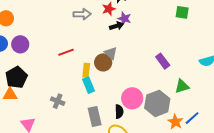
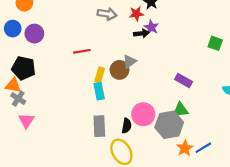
green square: (182, 12) -> (215, 43), moved
gray triangle: (111, 53) -> (130, 61), turned 32
purple rectangle: (163, 61) -> (184, 81), turned -35
black pentagon: (16, 77) -> (24, 68), turned 30
green triangle: (182, 86) -> (180, 110), moved
gray cross: (58, 101) -> (18, 99), moved

